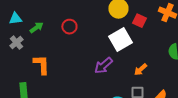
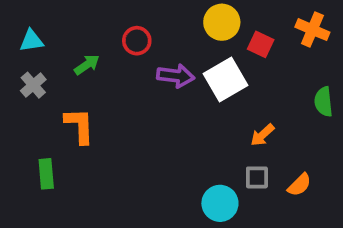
red circle: (69, 27) -> (137, 41), moved
green arrow: (36, 28) -> (87, 65), moved
purple arrow: (103, 66) -> (176, 76), moved, turned -132

